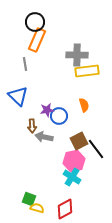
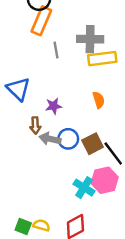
gray line: (25, 64) -> (56, 50), moved
blue circle: (59, 116) -> (68, 139), moved
pink hexagon: (74, 161) -> (105, 180), moved
green square: (29, 199) -> (23, 226), moved

